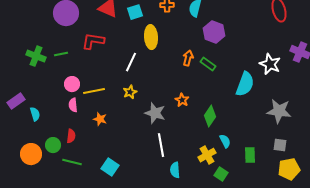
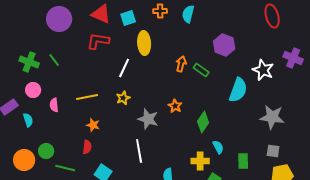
purple hexagon: (214, 32) -> (224, 45), moved
red L-shape: (93, 41) -> (98, 41), moved
green line: (61, 54) -> (54, 60), turned 64
pink circle: (72, 84) -> (33, 90), moved
pink semicircle: (73, 105) -> (54, 105), moved
red semicircle: (71, 136) -> (87, 147), moved
white line: (161, 145) -> (139, 151), moved
yellow cross: (207, 155) -> (200, 161), turned 30

